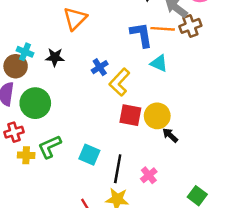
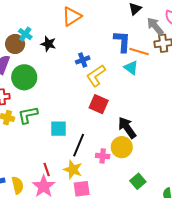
orange line: (163, 29) -> (139, 52), moved
yellow circle: (157, 116) -> (122, 147), moved
black arrow: (170, 135) -> (127, 128), size x1.6
cyan square: (89, 155) -> (58, 129), turned -36
pink cross: (149, 175) -> (103, 156), turned 32

